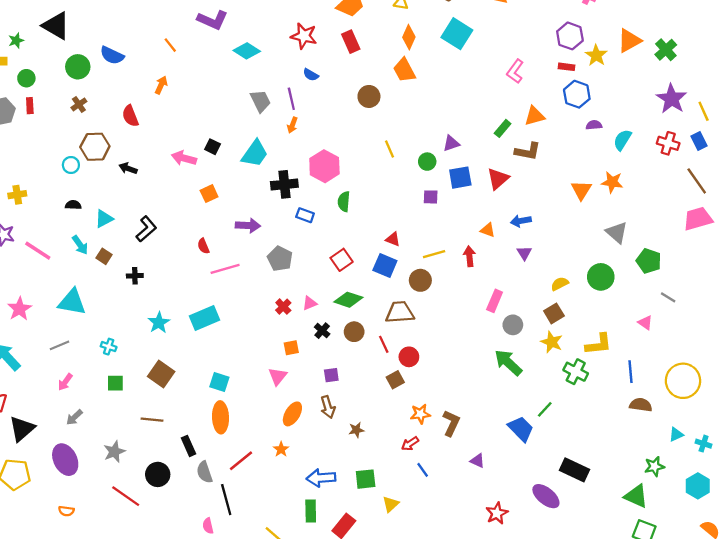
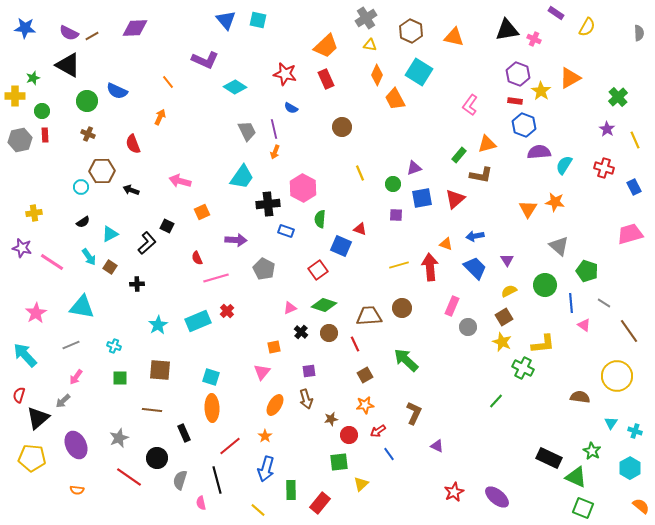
green cross: (666, 50) -> (618, 97), moved
orange trapezoid: (404, 70) -> (395, 99), moved
purple star: (672, 99) -> (607, 129), size x0.6
brown cross: (79, 104) -> (88, 134), turned -32
purple semicircle: (594, 125) -> (539, 152), size x1.6
blue rectangle: (699, 141) -> (634, 187), moved
black square: (213, 147) -> (167, 226), moved
brown line: (697, 181) -> (629, 331), moved
black semicircle: (73, 205) -> (83, 222), turned 144
red triangle: (393, 239) -> (360, 229), moved
purple triangle: (524, 253) -> (507, 260), moved
red arrow: (469, 256) -> (430, 267), size x1.5
blue square: (385, 265) -> (341, 246), moved
brown circle: (420, 280) -> (402, 308), moved
red cross: (283, 307) -> (227, 311), moved
red circle: (409, 357) -> (349, 435), moved
green arrow: (508, 363) -> (406, 360), moved
blue line: (630, 372) -> (571, 303), moved
brown square: (161, 374) -> (160, 370), turned -30
orange star: (420, 414) -> (365, 405), moved
gray arrow: (74, 417) -> (63, 401), moved
blue trapezoid: (521, 429) -> (475, 268), moved
cyan triangle: (676, 434) -> (611, 423), turned -32
green star: (654, 466) -> (592, 451), turned -30
black rectangle: (574, 470) -> (549, 458), moved
gray semicircle: (205, 472) -> (180, 480), moved, turned 36
blue arrow: (321, 478) -> (266, 469), moved, turned -70
purple ellipse: (546, 496) -> (497, 497), moved

